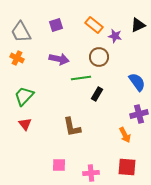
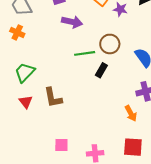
brown circle: (99, 57) -> (110, 44), moved
purple arrow: (59, 59) -> (72, 22), moved
brown L-shape: (72, 127) -> (53, 98), moved

